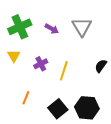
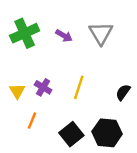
yellow triangle: (14, 56) -> (17, 91), moved
purple cross: (41, 64) -> (43, 87), moved, turned -32
black semicircle: (101, 66) -> (123, 92), moved

